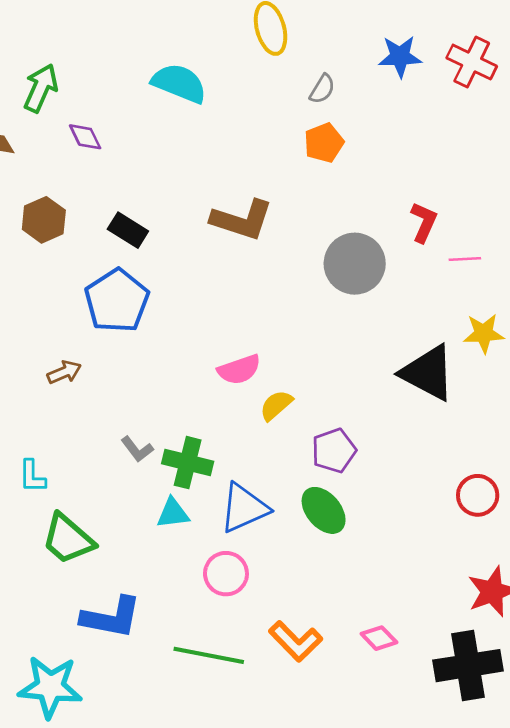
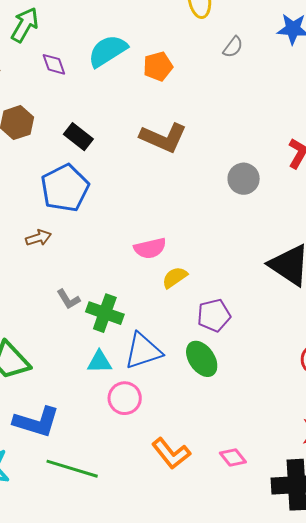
cyan semicircle: (179, 83) -> (108, 51), moved, turned -60
orange pentagon: (324, 143) -> (158, 66), moved
gray circle: (355, 264) -> (244, 179), size x0.7
brown arrow: (64, 372) -> (38, 238), moved
cyan triangle: (173, 513) -> (99, 362), moved
green line: (209, 655) -> (72, 469), moved

